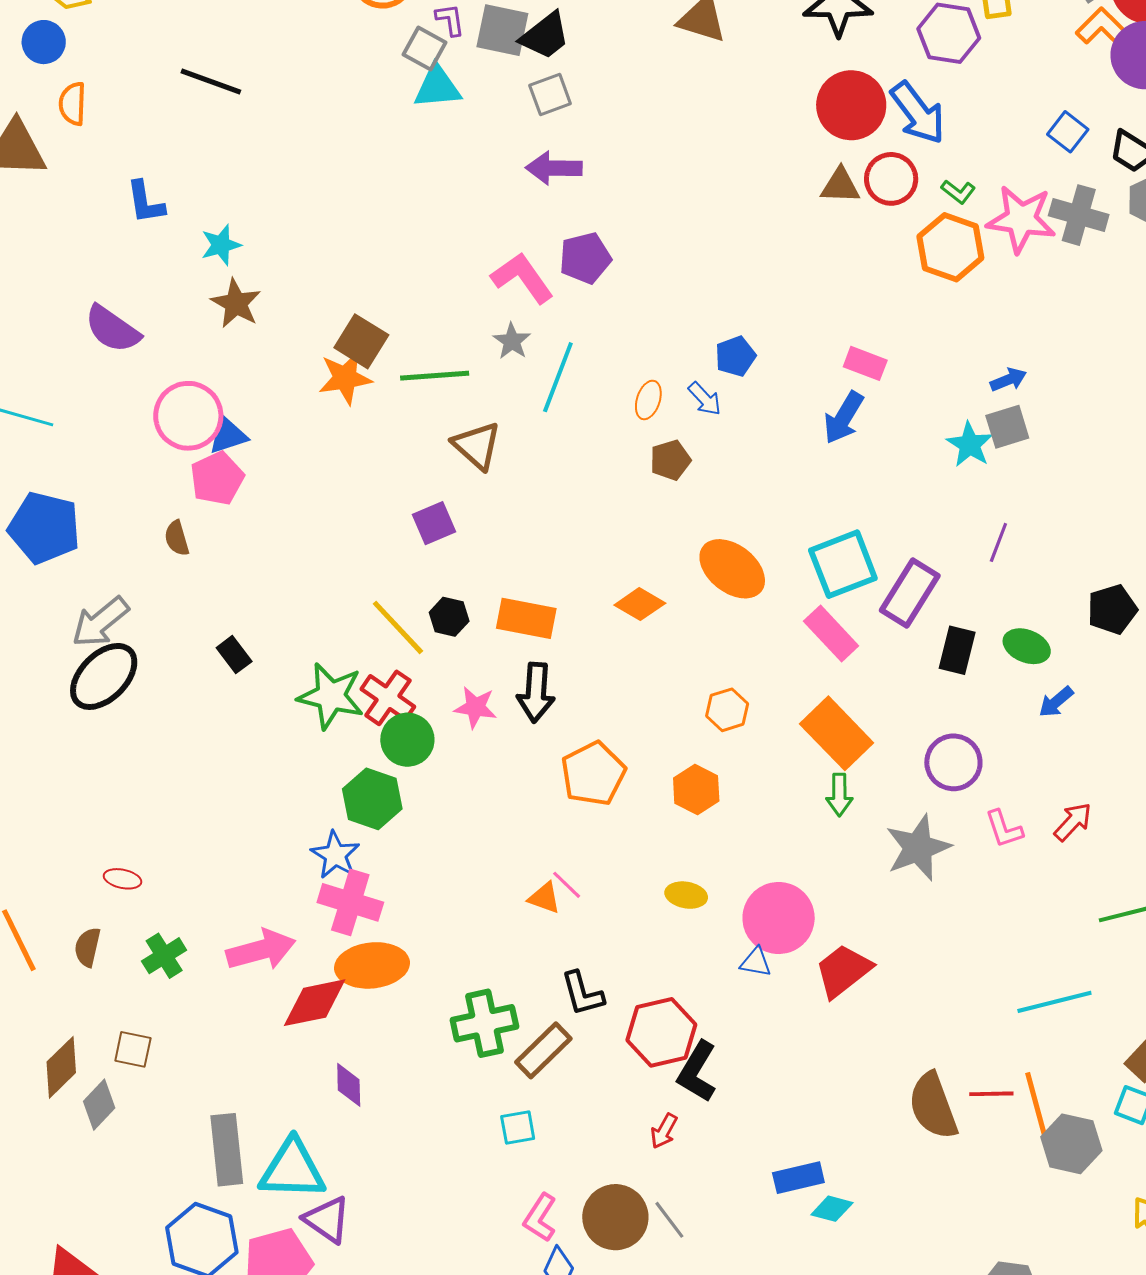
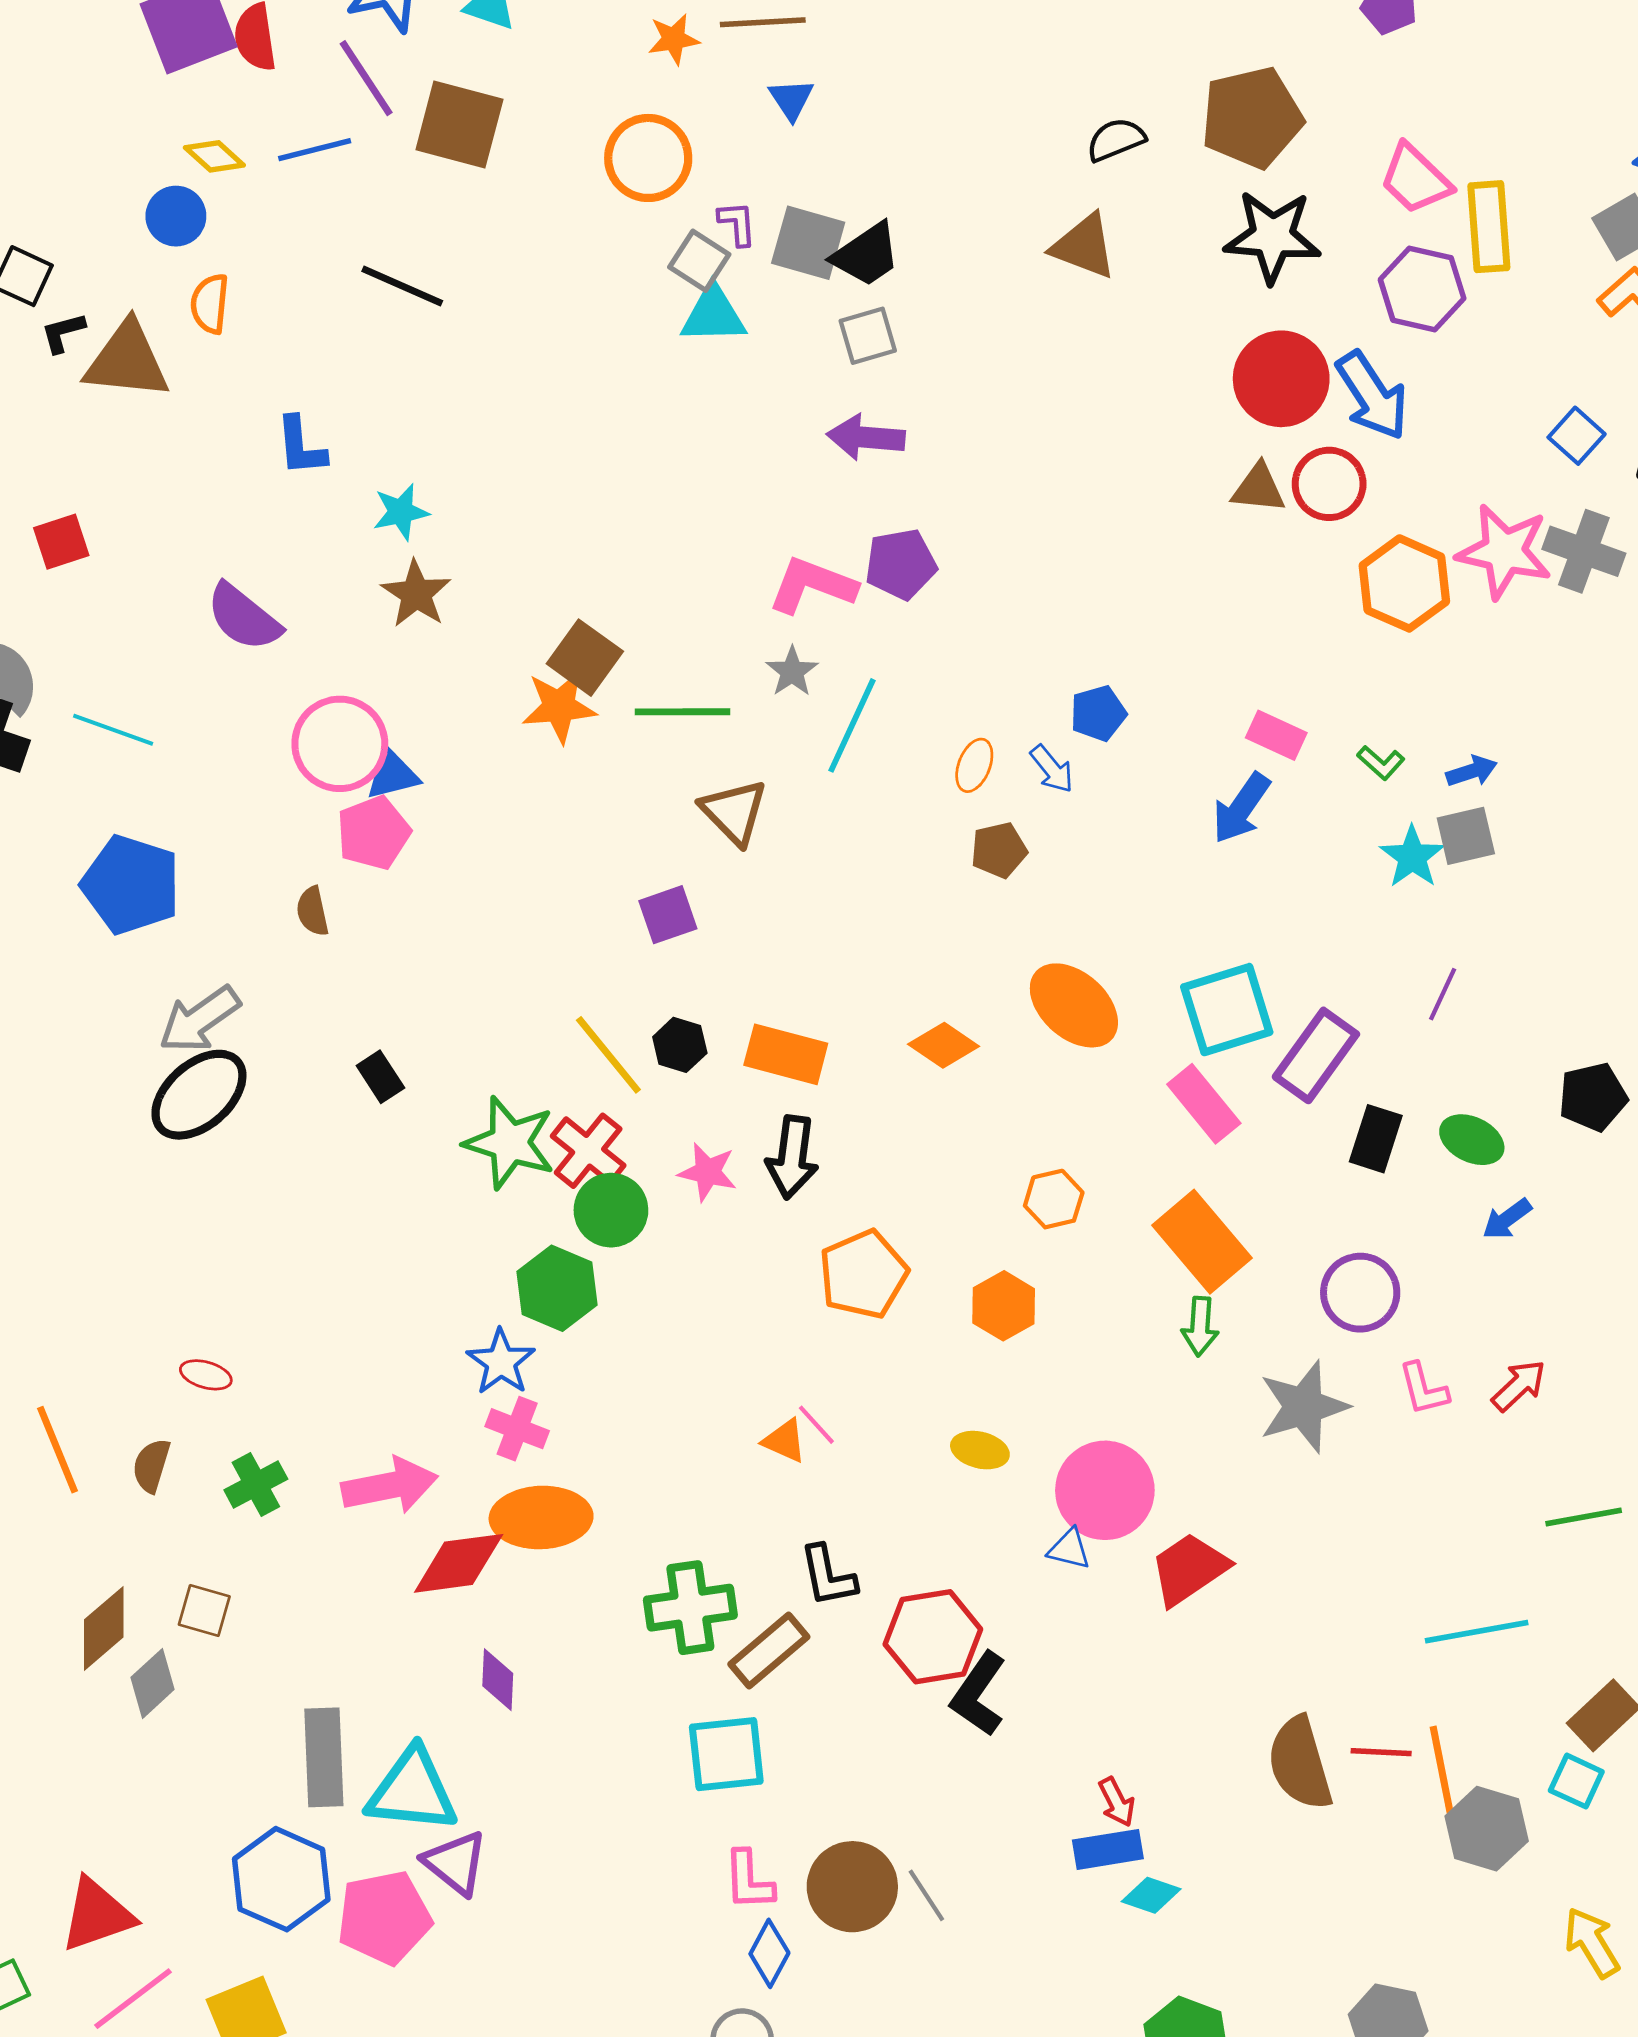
green L-shape: (958, 192) -> (1381, 763), moved
pink L-shape: (522, 278) -> (812, 585), turned -38
pink cross: (350, 902) -> (517, 1429), size x0.7
cyan square: (518, 1127) -> (726, 1754), size x1.6
red arrow: (664, 1131) -> (1117, 1802), moved, turned -60
pink L-shape: (540, 1218) -> (749, 1880), turned -39

